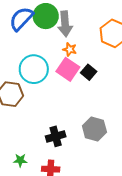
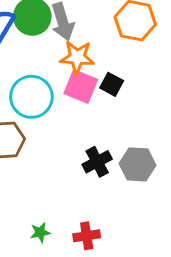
orange star: (70, 49) -> (77, 57), size x1.6
black cross: (56, 136) -> (97, 162), moved

